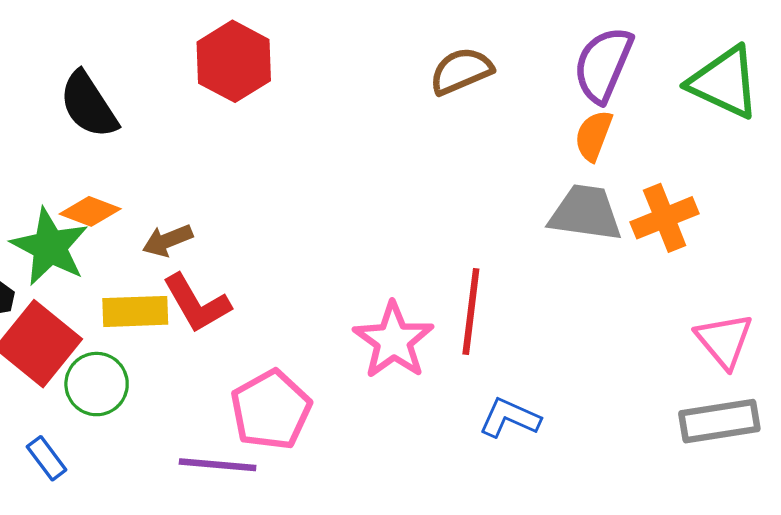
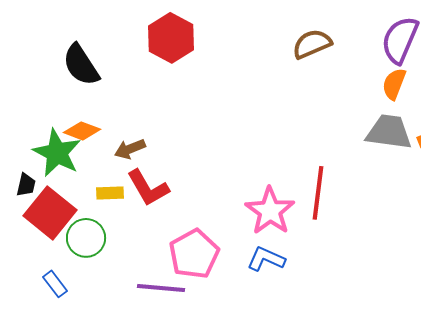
yellow rectangle: (135, 311) -> (110, 193), size x0.7
blue L-shape: (510, 418) -> (266, 259), moved

